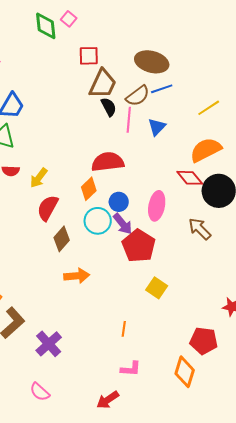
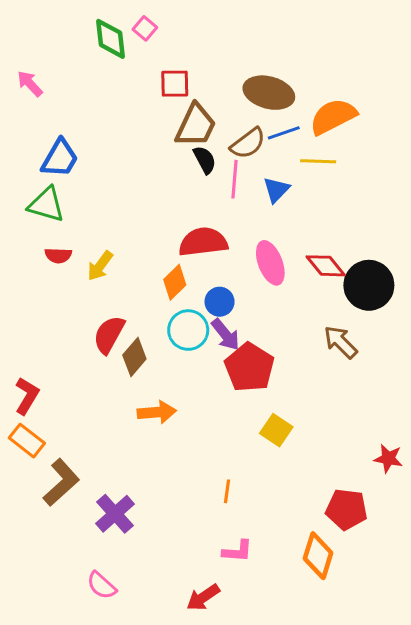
yellow line: (209, 108) -> (318, 161), moved, turned 35
orange semicircle: (206, 150) -> (333, 116), moved
pink ellipse: (157, 206) -> (270, 263), moved, turned -32
red semicircle: (48, 208) -> (109, 335), moved

